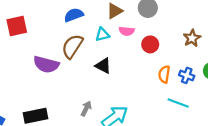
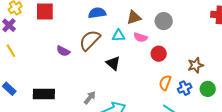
brown star: (192, 38) -> (196, 65), moved
purple semicircle: (46, 64) -> (63, 51), size x0.6
blue cross: (187, 75) -> (185, 88), turned 32

